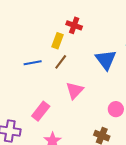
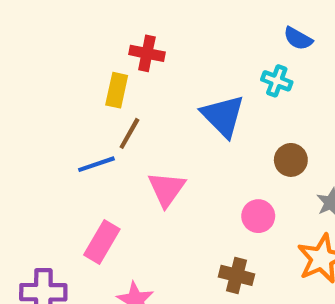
blue line: (33, 63) -> (96, 164), moved

